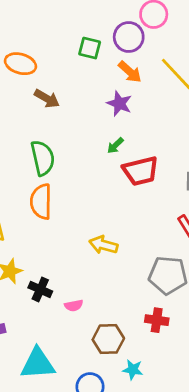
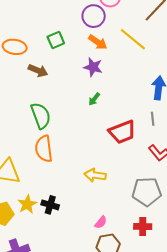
green square: (90, 48) -> (56, 40), moved, turned -30
red trapezoid: (141, 171) -> (122, 132), moved
black cross: (40, 289) -> (50, 205), moved
pink semicircle: (74, 305) -> (101, 222), moved, turned -32

